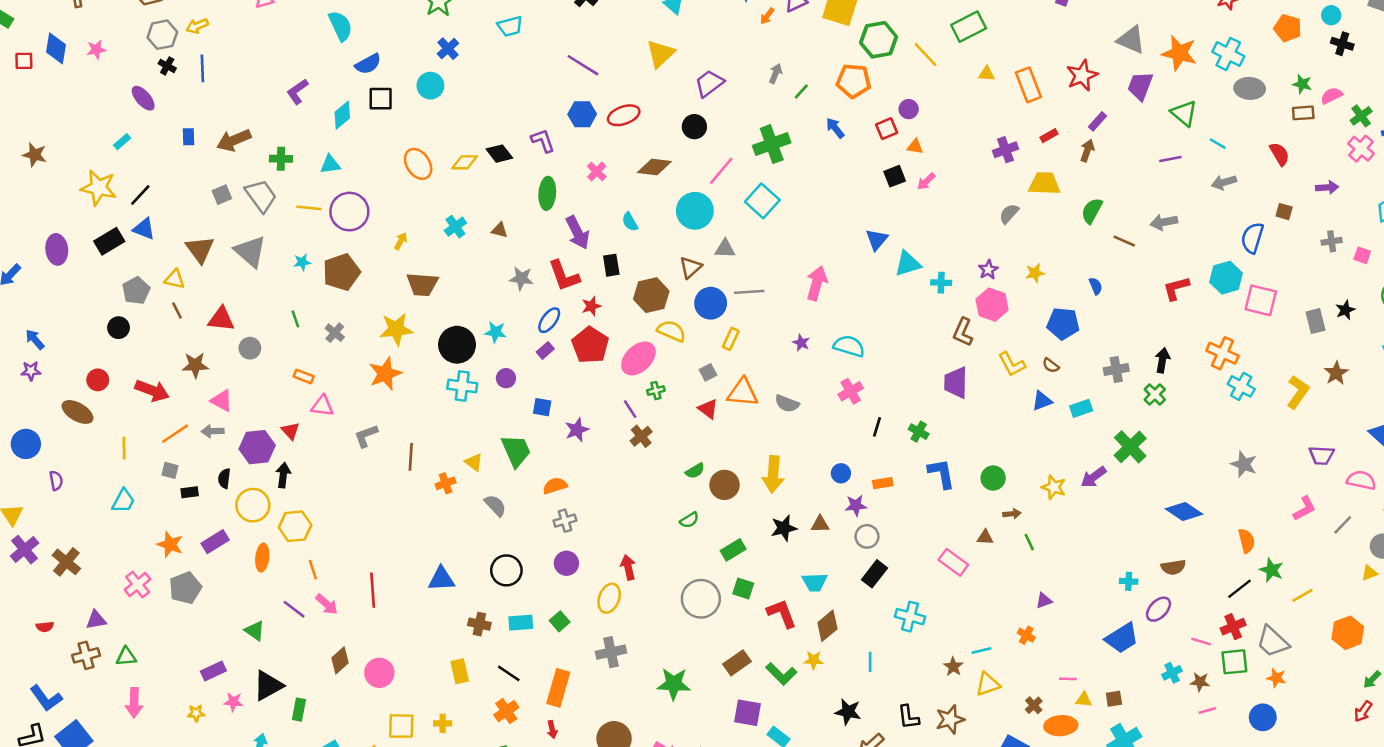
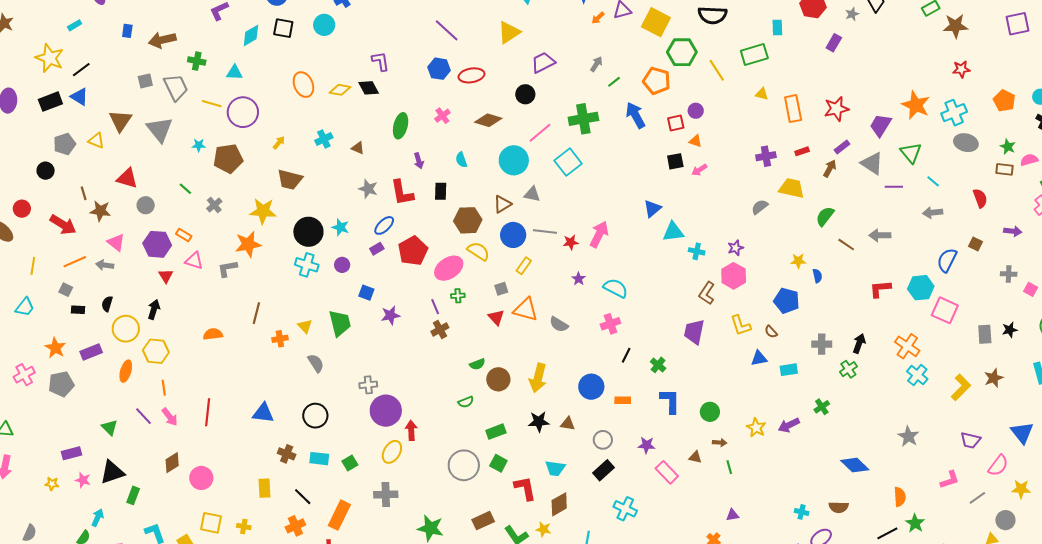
gray triangle: (1131, 40) -> (872, 163), moved
cyan cross: (1228, 54) -> (954, 113), turned 30
blue arrow: (835, 128) -> (635, 115), size x1.5
purple L-shape: (543, 141) -> (381, 61), moved
purple arrow: (578, 232) -> (419, 161), size x0.6
yellow star: (1035, 273) -> (798, 261), moved
red star: (591, 306) -> (571, 242), moved
brown line: (177, 311) -> (84, 193), moved
green line: (295, 319) -> (185, 189), turned -40
gray L-shape: (366, 436) -> (227, 269), moved
purple hexagon: (257, 447) -> (157, 244), moved
green cross: (1130, 447) -> (822, 407), size x0.6
blue circle: (841, 473) -> (591, 387), size x1.6
pink semicircle: (1361, 480) -> (998, 466), turned 105
orange semicircle: (555, 486) -> (213, 334), moved
purple star: (856, 505) -> (647, 445), moved
purple circle: (566, 563) -> (386, 411), moved, size x1.6

